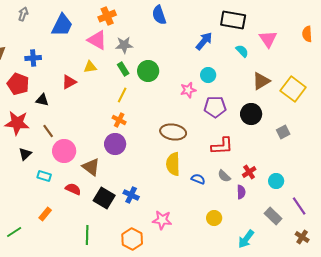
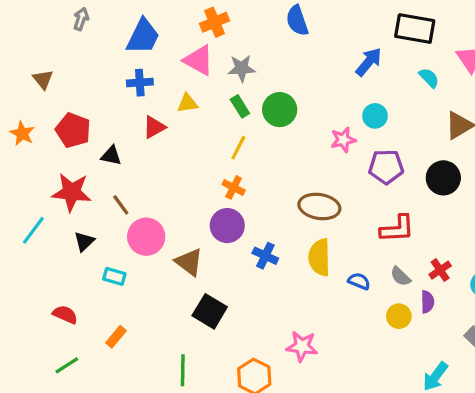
blue cross: (33, 58) -> (140, 83), moved
red semicircle: (73, 189) -> (65, 315), moved
blue cross: (131, 195) -> (265, 256), moved
yellow circle: (214, 218) -> (399, 316), moved

